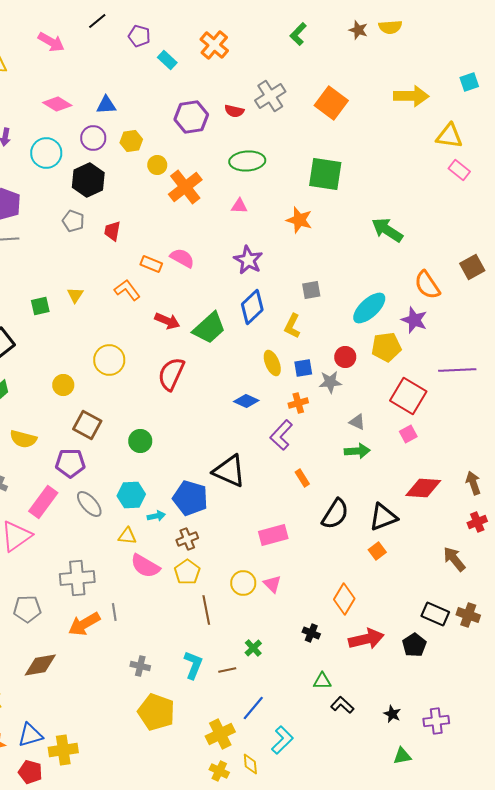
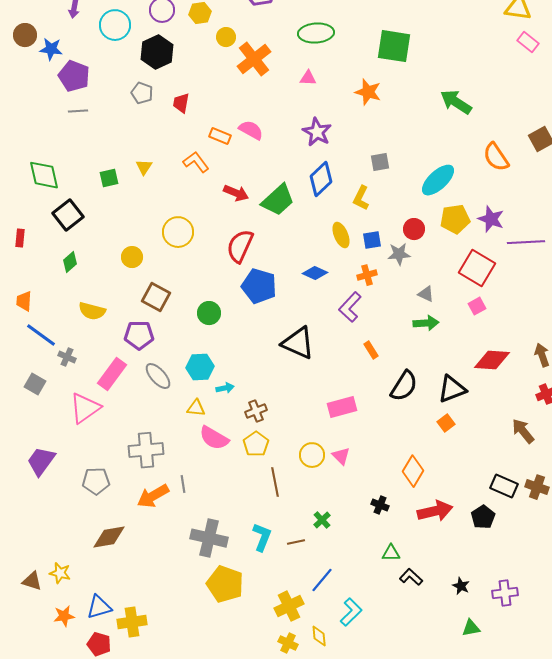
purple star: (414, 320) -> (491, 219), moved
blue pentagon: (190, 498) -> (259, 286), moved
gray cross: (140, 666) -> (209, 538), size x1.8

